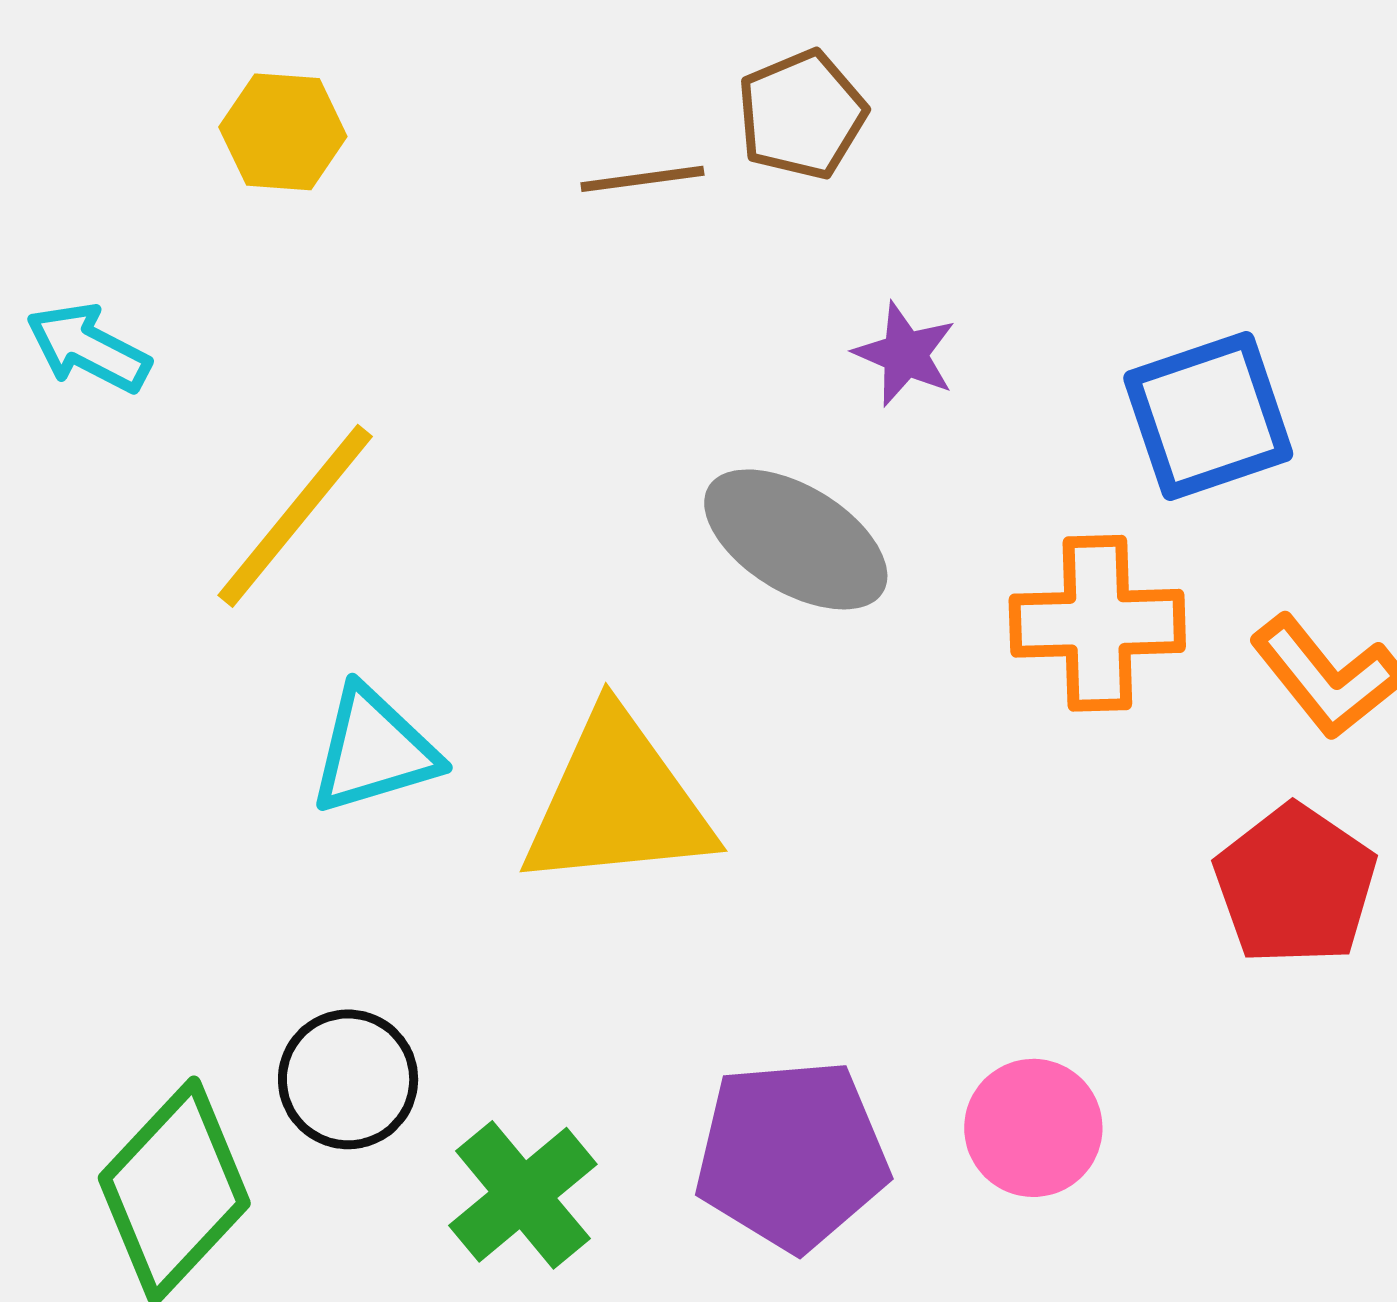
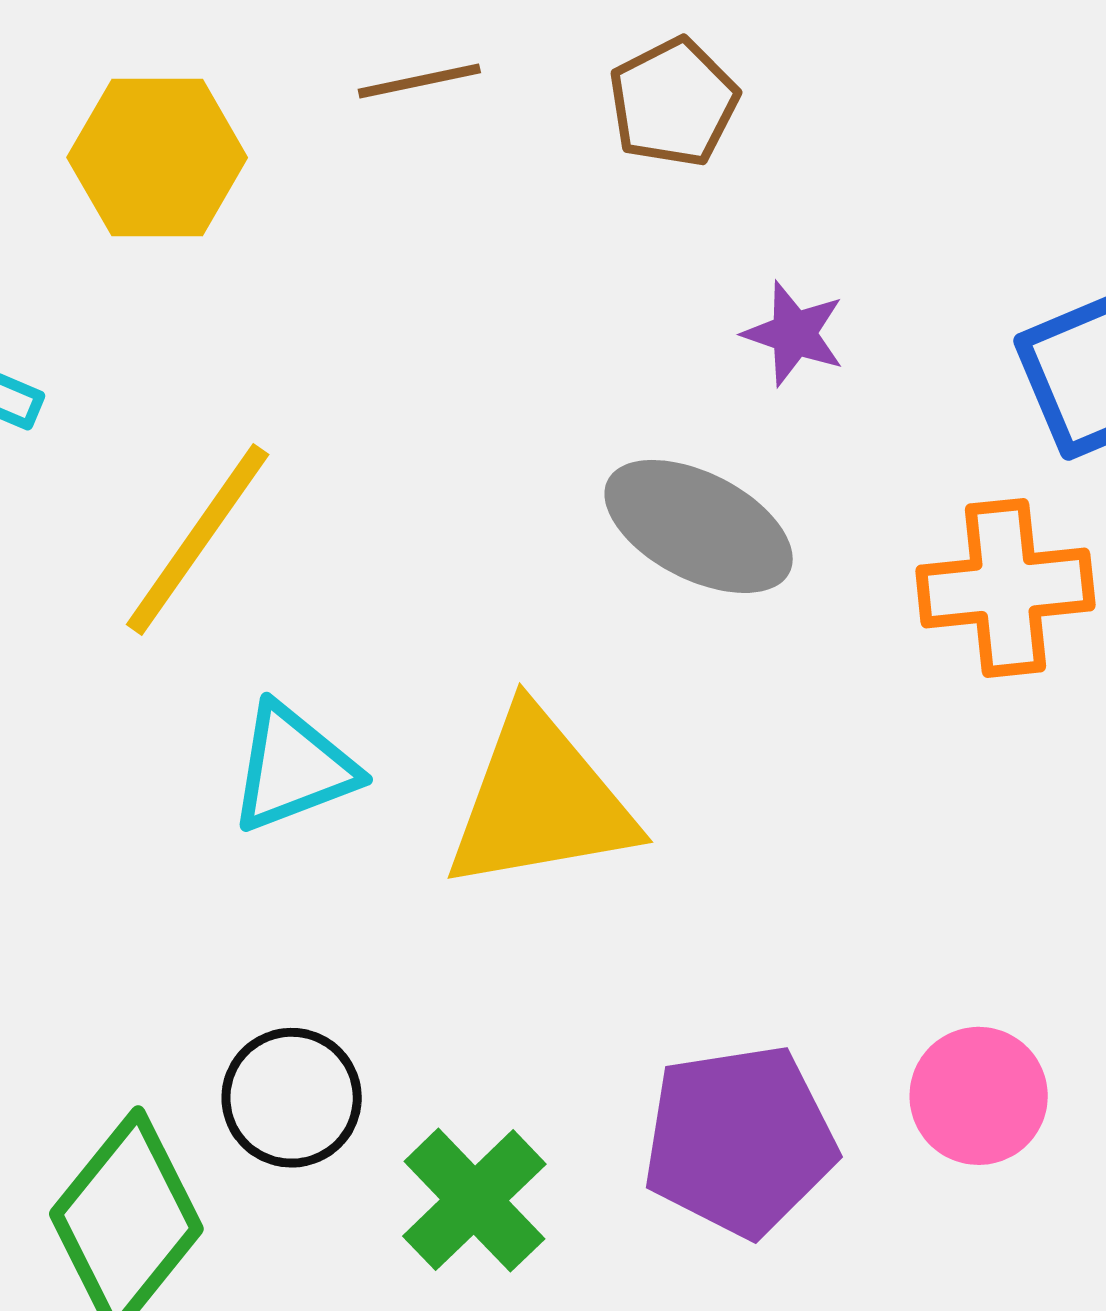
yellow hexagon: (283, 132) -> (157, 157), size x1.4
brown line: (642, 179) -> (419, 81), moved

